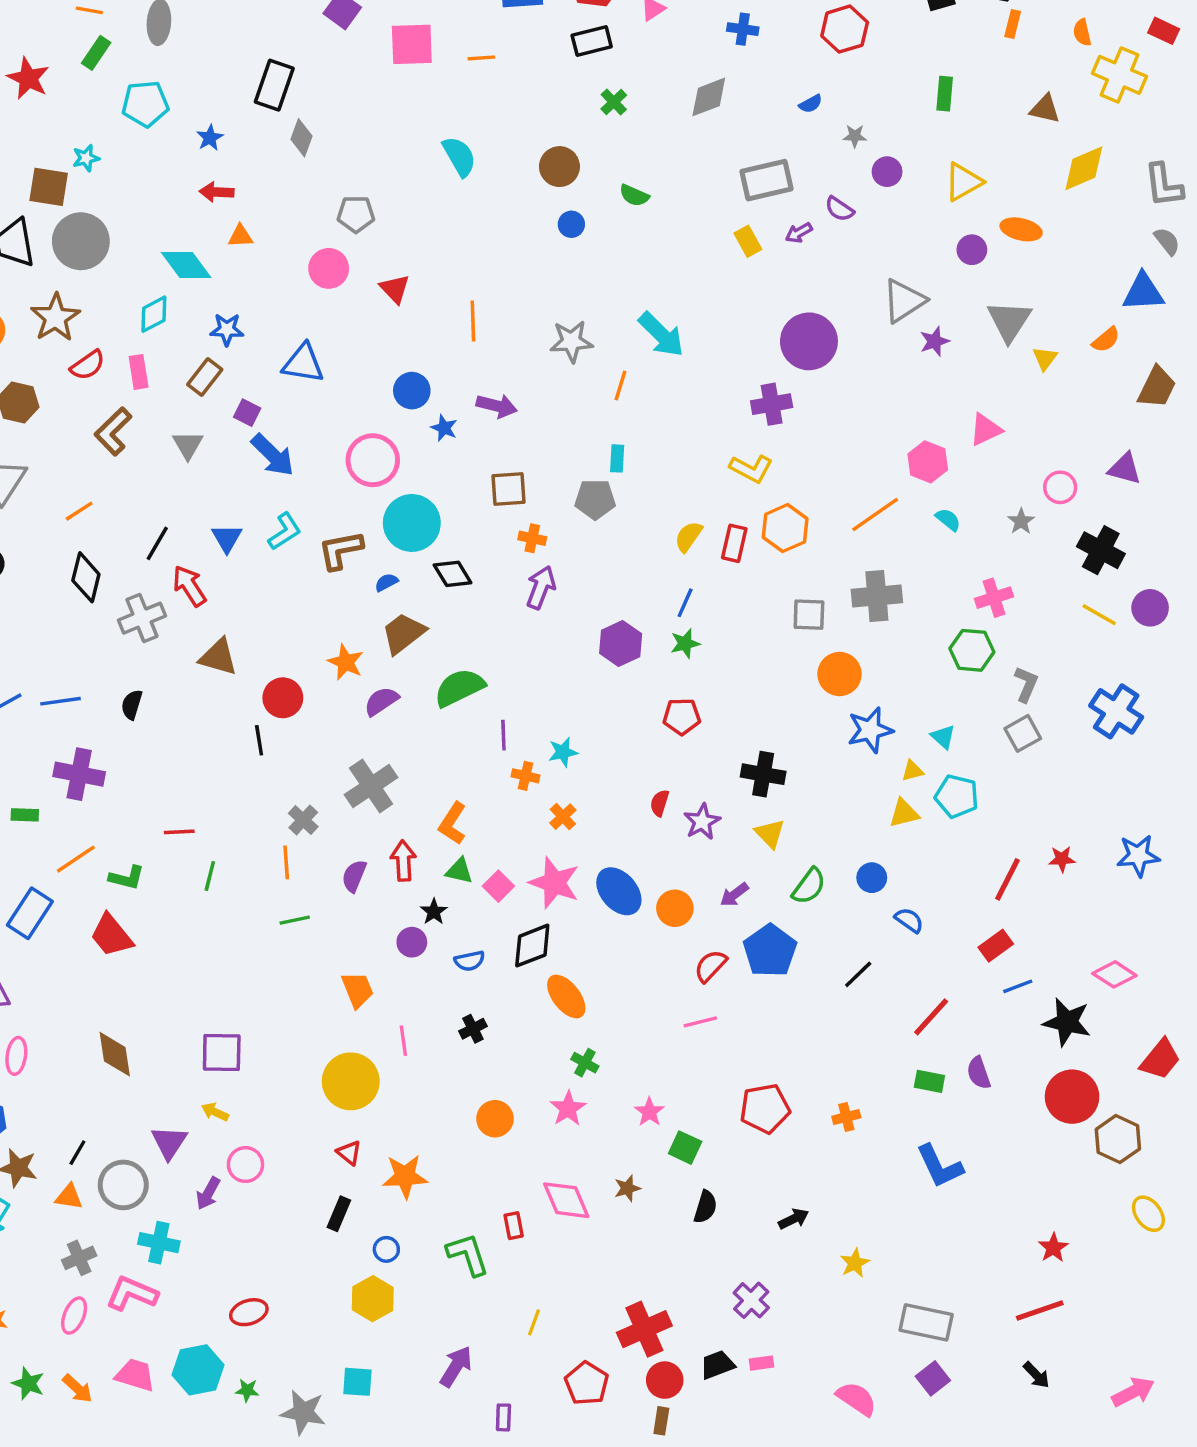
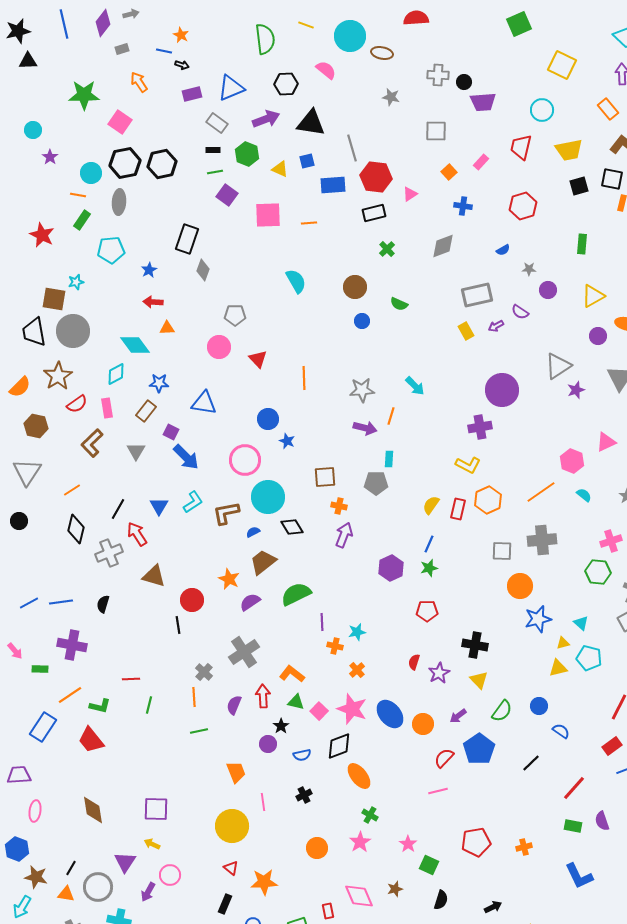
cyan arrow: (661, 335) -> (415, 386), size x0.7
purple arrow: (497, 406) -> (365, 428), moved
orange L-shape: (453, 823) -> (292, 674), turned 95

